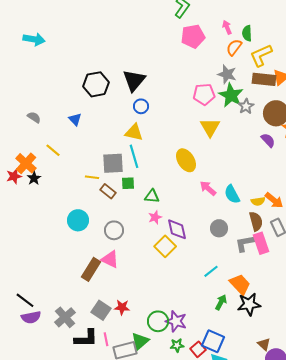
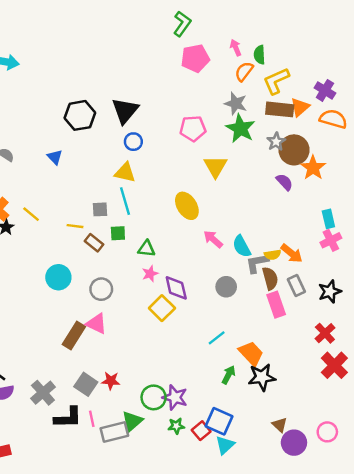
pink pentagon: (204, 94) -> (193, 129), moved
gray star: (246, 106) -> (276, 142), moved
yellow line: (53, 150) -> (31, 214), moved
gray square: (113, 163) -> (100, 209), size x0.6
gray L-shape: (245, 243) -> (257, 263), moved

